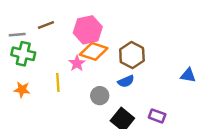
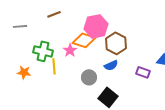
brown line: (46, 25) -> (54, 14), moved
pink hexagon: (88, 30) -> (96, 26), moved
green cross: (23, 54) -> (43, 51), moved
purple rectangle: (157, 116) -> (143, 72), moved

